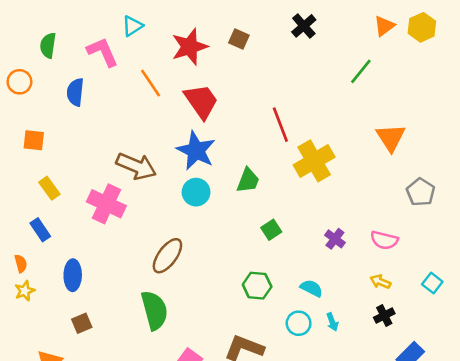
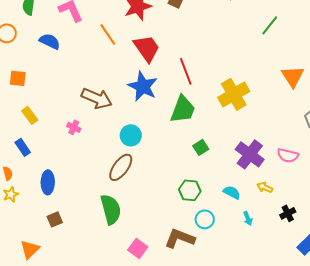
blue semicircle: (75, 92) -> (50, 41), turned 110
red line: (280, 125) -> (186, 71), moved
green trapezoid: (248, 180) -> (183, 109), size x1.4
cyan circle: (196, 192) -> (131, 135), moved
pink cross: (106, 204) -> (74, 127), size x0.5
purple cross: (335, 239) -> (250, 154), size x1.8
yellow arrow: (380, 282) -> (265, 187), moved
cyan circle: (299, 323) -> (205, 219), moved

